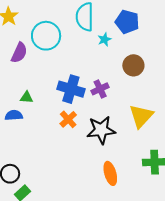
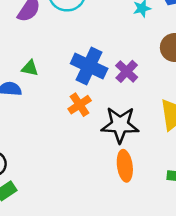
purple cross: (100, 89) -> (127, 71), turned -30
orange ellipse: (110, 173) -> (125, 166), moved

